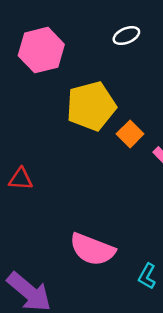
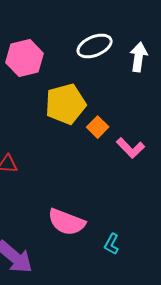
white ellipse: (126, 36) -> (95, 46), size x1.6

